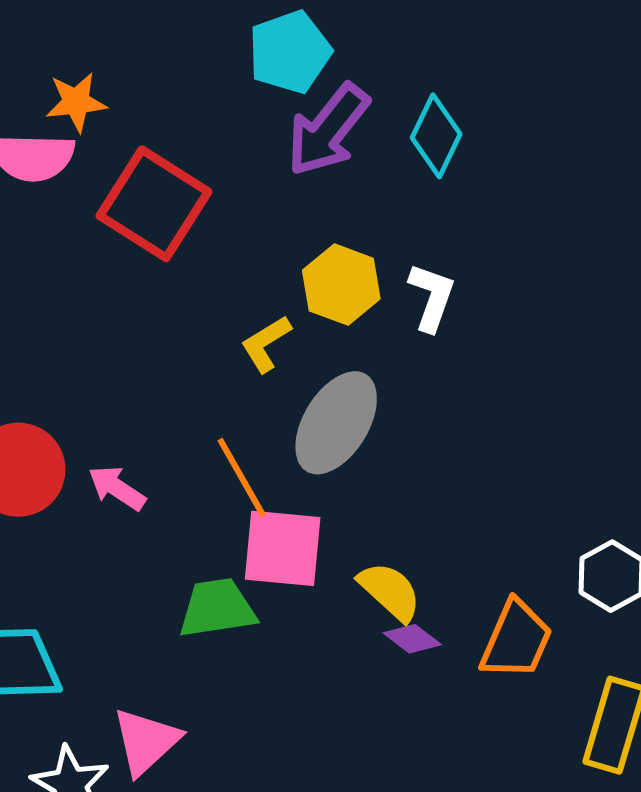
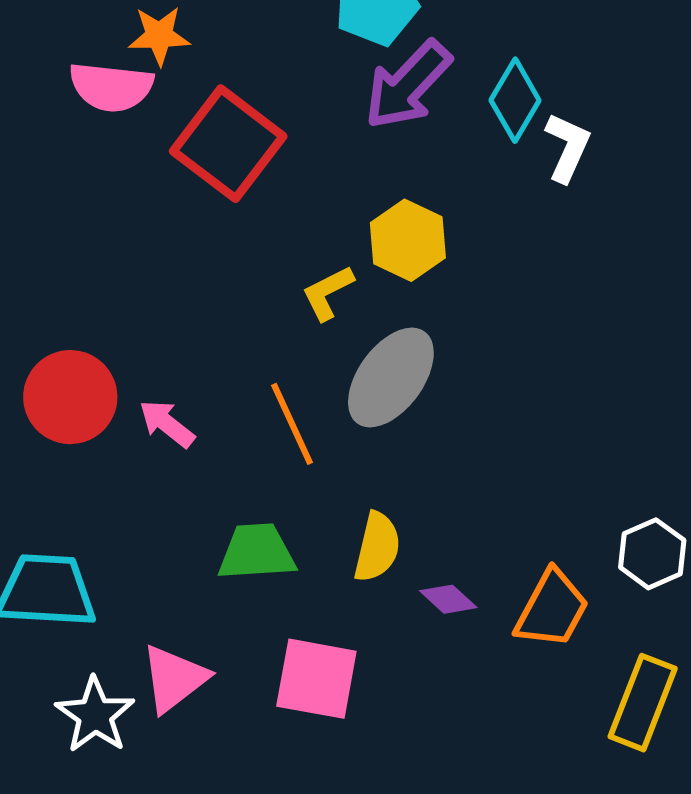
white L-shape: (432, 297) -> (567, 147), moved
pink square: (283, 548) -> (316, 679), moved
yellow semicircle: (390, 591) -> (377, 547), moved, turned 56

